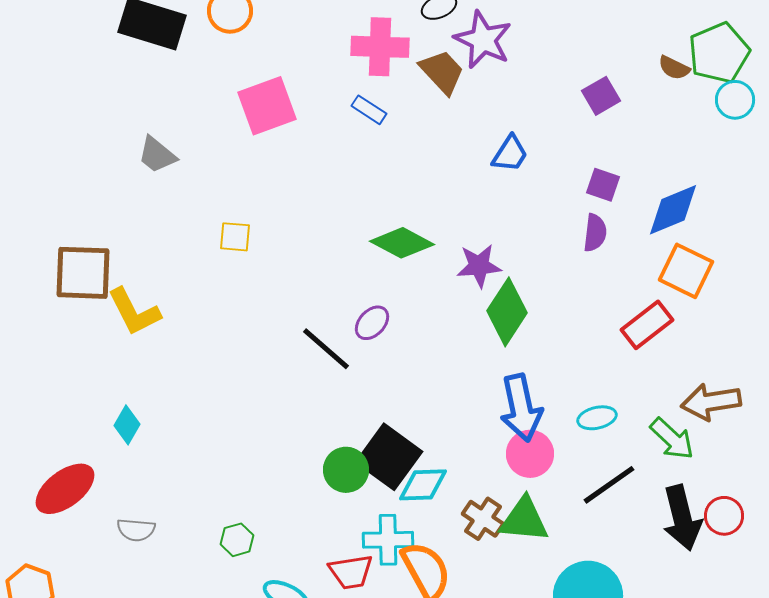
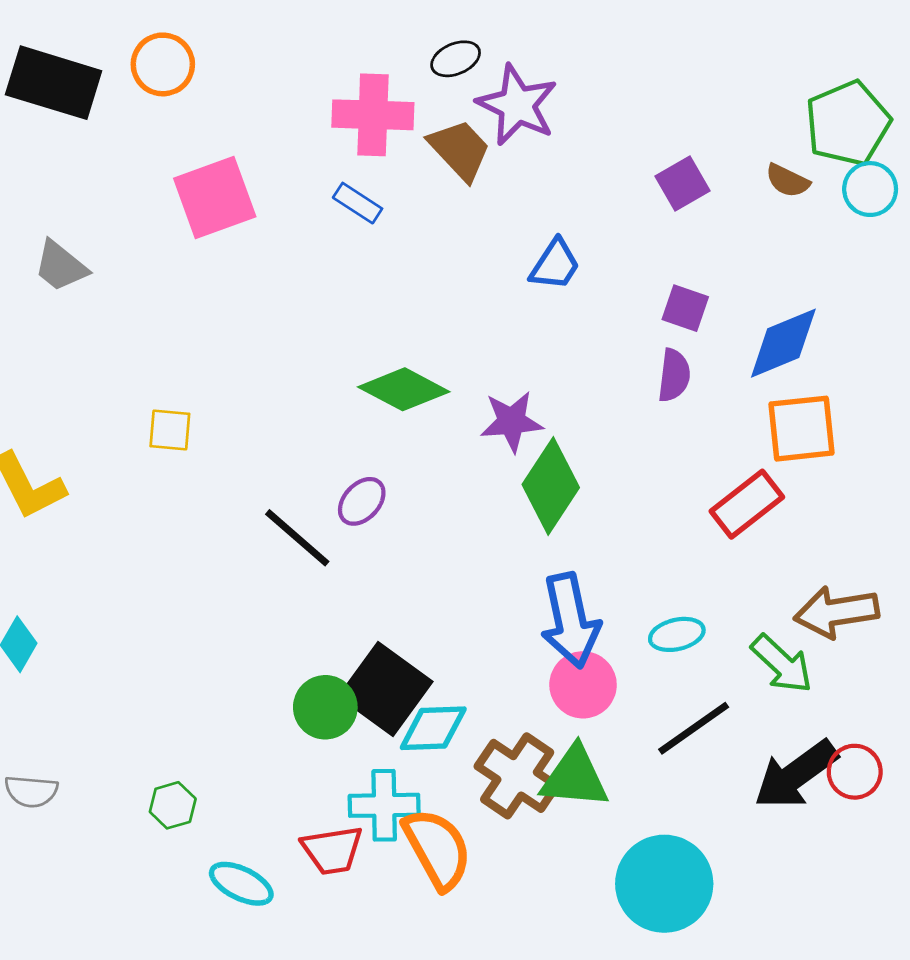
brown semicircle: (674, 68) -> (787, 181), moved
yellow square: (235, 237) -> (170, 430), moved
orange square: (686, 271) -> (801, 429), turned -32
black arrow: (682, 518) -> (796, 774), turned 68
brown cross: (483, 519) -> (517, 776), size x1.4

